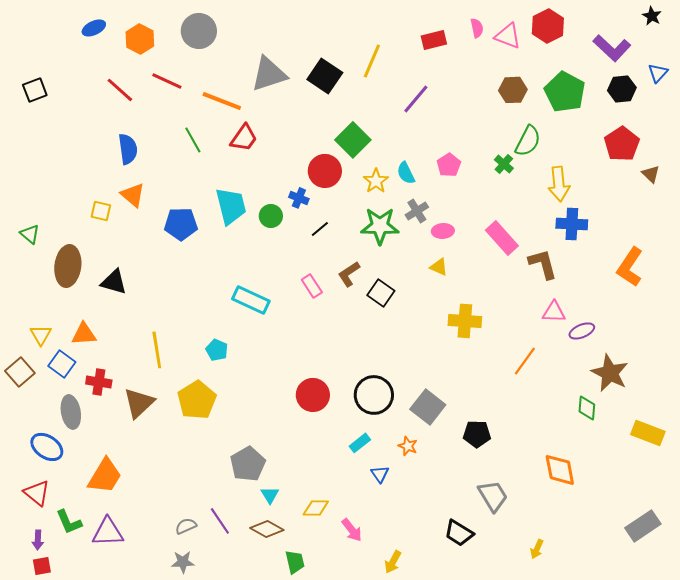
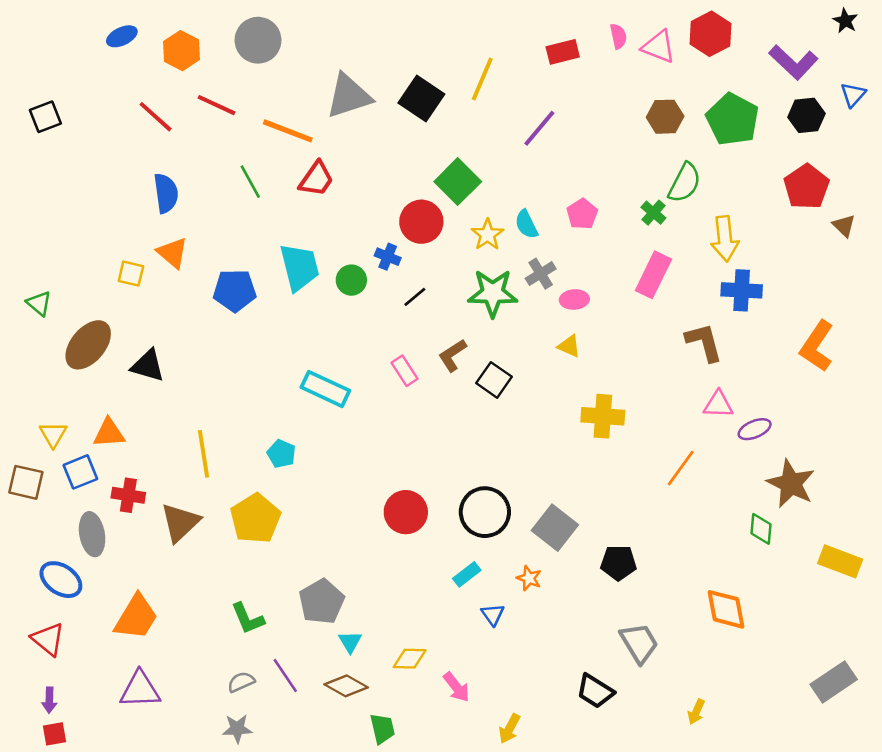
pink rectangle: (502, 238) -> (653, 275), moved, turned 68
brown ellipse: (68, 266) -> (88, 345), turned 33
blue square: (62, 364) -> (80, 472), turned 32
brown square: (20, 372) -> (26, 482), turned -36
green L-shape: (69, 522) -> (248, 618), moved

